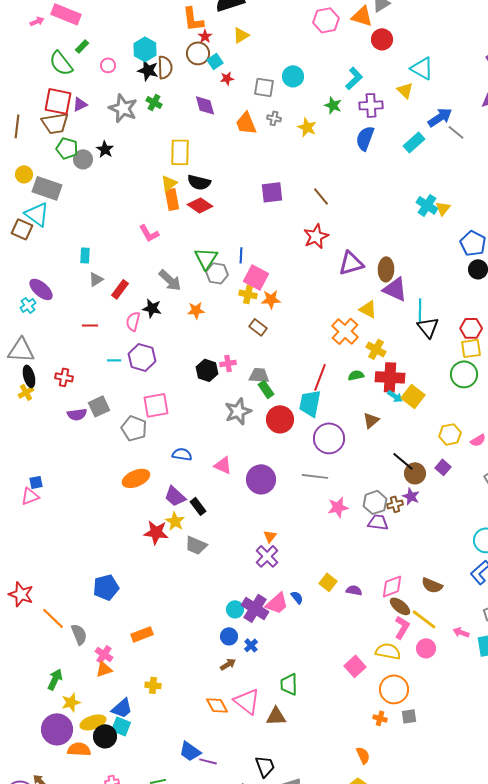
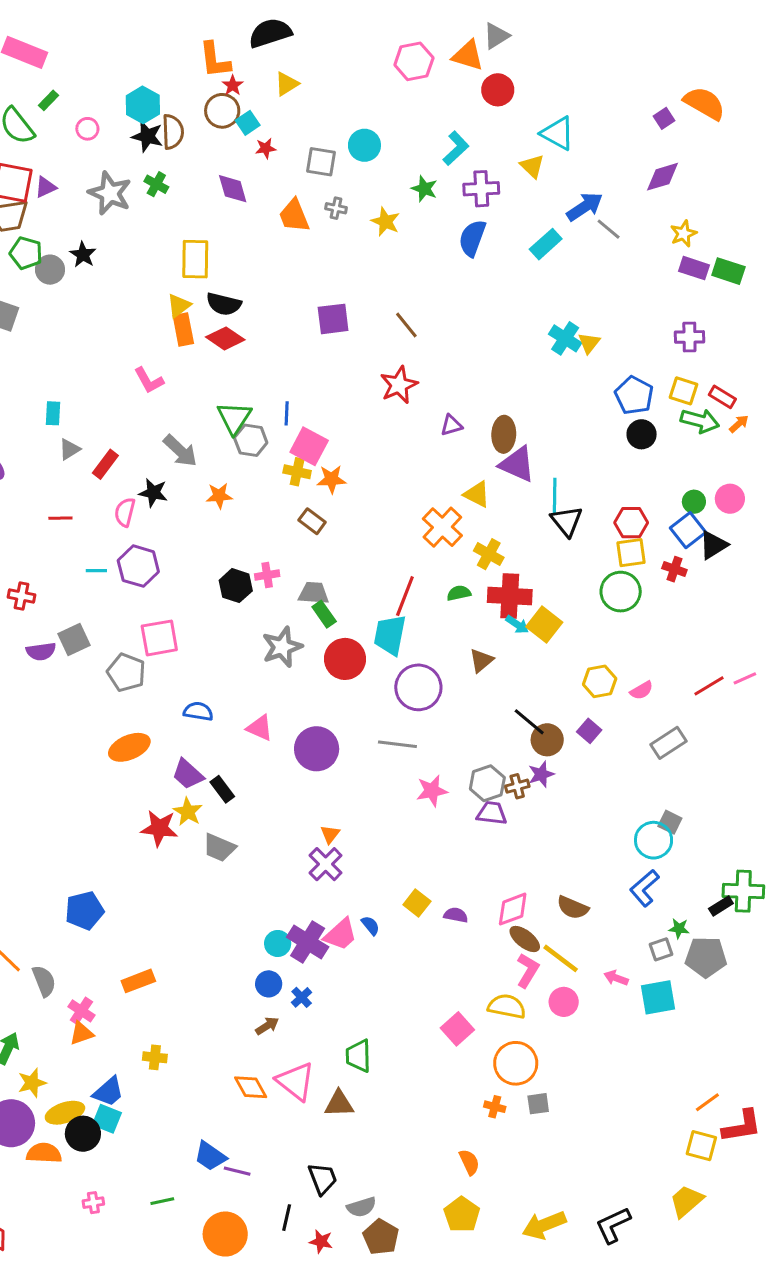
purple triangle: (351, 263) -> (451, 425), size x0.6
purple star: (411, 496) -> (541, 774), turned 30

